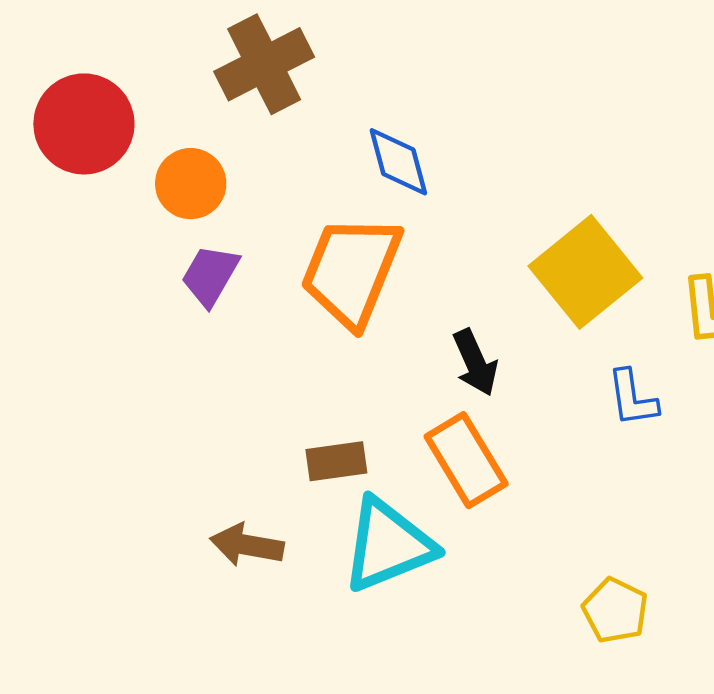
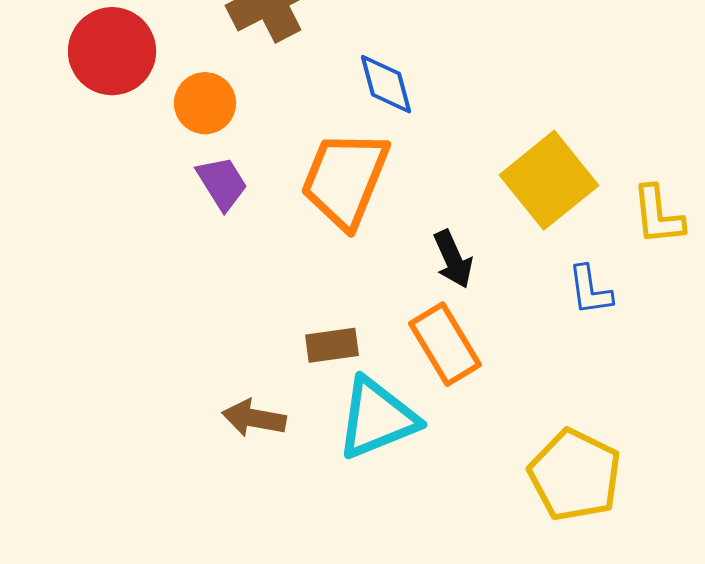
purple trapezoid: (210, 275) -> (222, 183), turned 118
yellow pentagon: (615, 610) -> (575, 475), size x1.6

